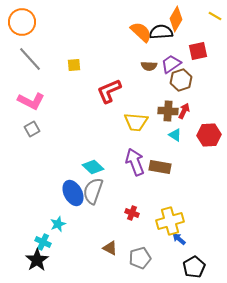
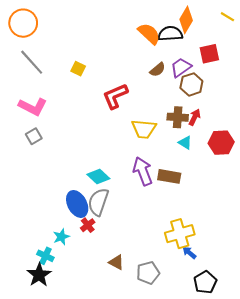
yellow square: (74, 65) -> (78, 69), turned 32
brown semicircle: (149, 66) -> (158, 70), turned -42
red cross: (132, 213) -> (88, 225), moved, turned 32

